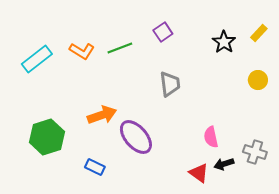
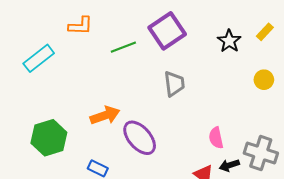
purple square: (163, 32) -> (167, 31), size x1.8
orange L-shape: (82, 51) -> (80, 26), moved, turned -30
gray cross: (255, 152) -> (261, 153), size x1.4

